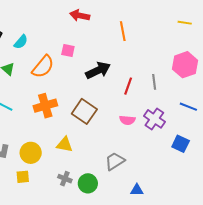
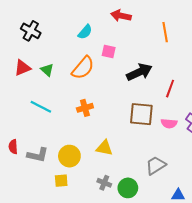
cyan semicircle: (21, 42) -> (85, 32), moved
orange cross: (45, 106) -> (85, 108), size x0.7
brown square: (84, 111) -> (141, 114), moved, turned -30

